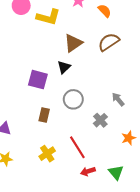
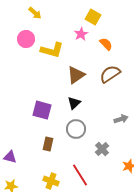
black triangle: (64, 67) -> (74, 103), moved
gray arrow: (118, 99) -> (121, 119), moved, turned 112
yellow cross: (47, 154) -> (51, 181), turned -35

